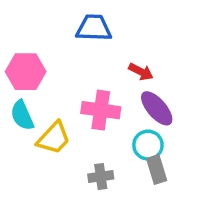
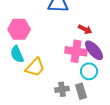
pink cross: (101, 110) -> (76, 51), moved
gray rectangle: (157, 170) -> (81, 91), moved

